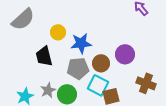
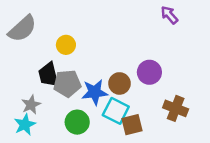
blue star: (81, 43) -> (95, 92), moved
gray pentagon: (78, 68) -> (67, 83), moved
gray star: (48, 90) -> (31, 105), moved

